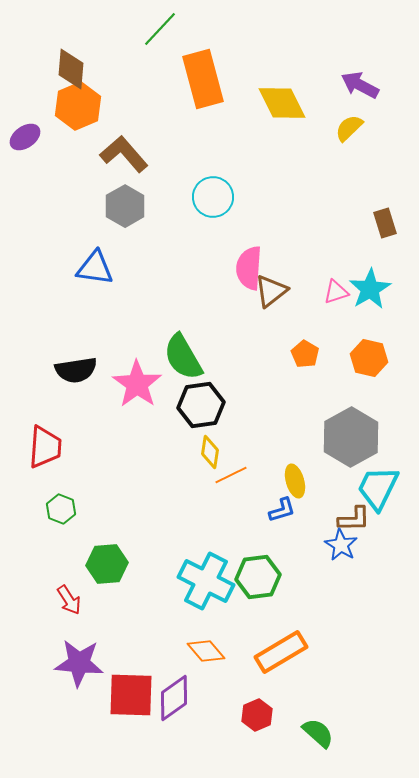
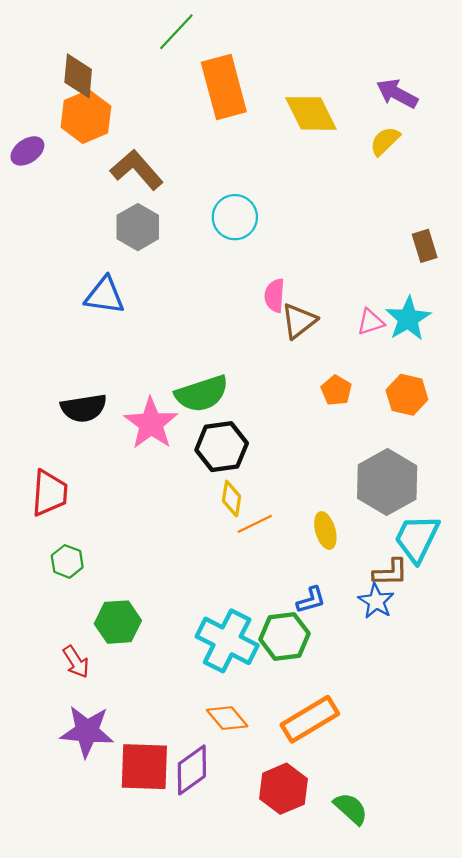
pink semicircle: (249, 268) -> (275, 295), size x0.7
green semicircle: (183, 357) -> (202, 394), turned -78
blue L-shape: (282, 510) -> (311, 600), moved
red hexagon: (257, 715) -> (283, 789), size x1.4

